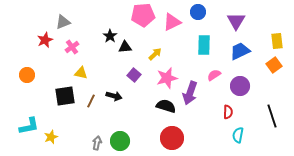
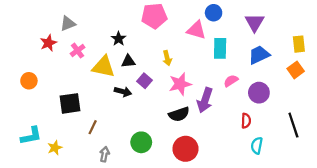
pink triangle: (172, 22) -> (196, 30), moved, turned 42
black triangle: (125, 47) -> (128, 61), moved
yellow arrow: (155, 54) -> (167, 58), turned 120
yellow triangle: (81, 73) -> (103, 67), moved, size x1.6
black arrow: (114, 96) -> (123, 92), moved
brown line: (91, 101) -> (93, 127), moved
black semicircle: (166, 106) -> (179, 114), turned 144
green circle: (120, 141) -> (141, 142), moved

